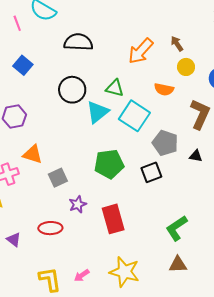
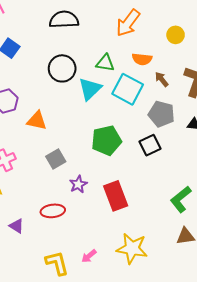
brown arrow: (177, 44) -> (162, 79), moved
orange semicircle: (164, 89) -> (142, 59), moved
orange triangle: (33, 154) -> (37, 121), moved

